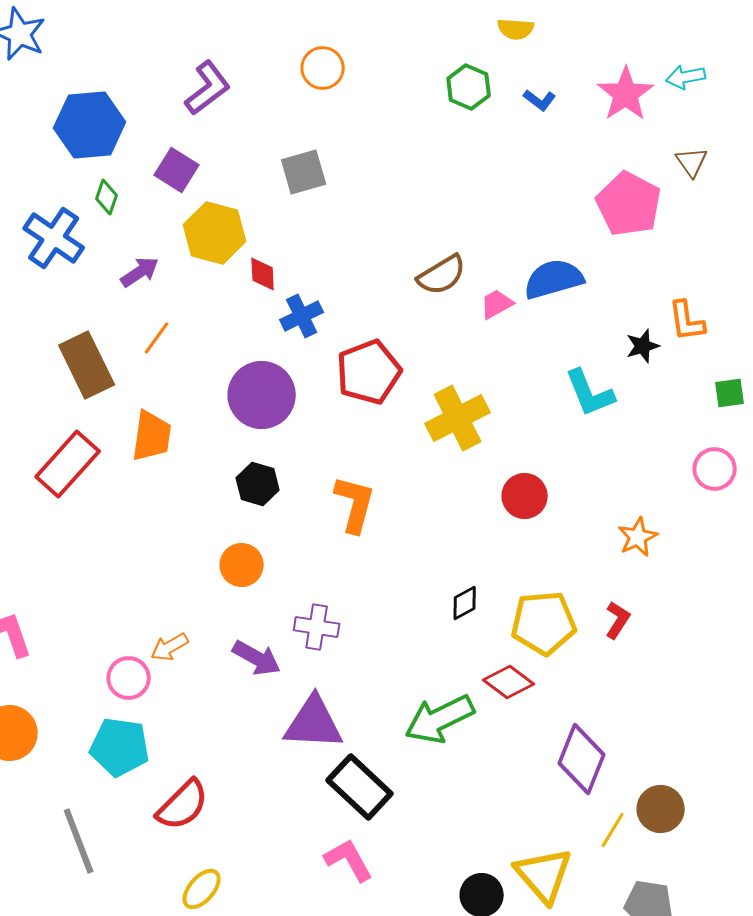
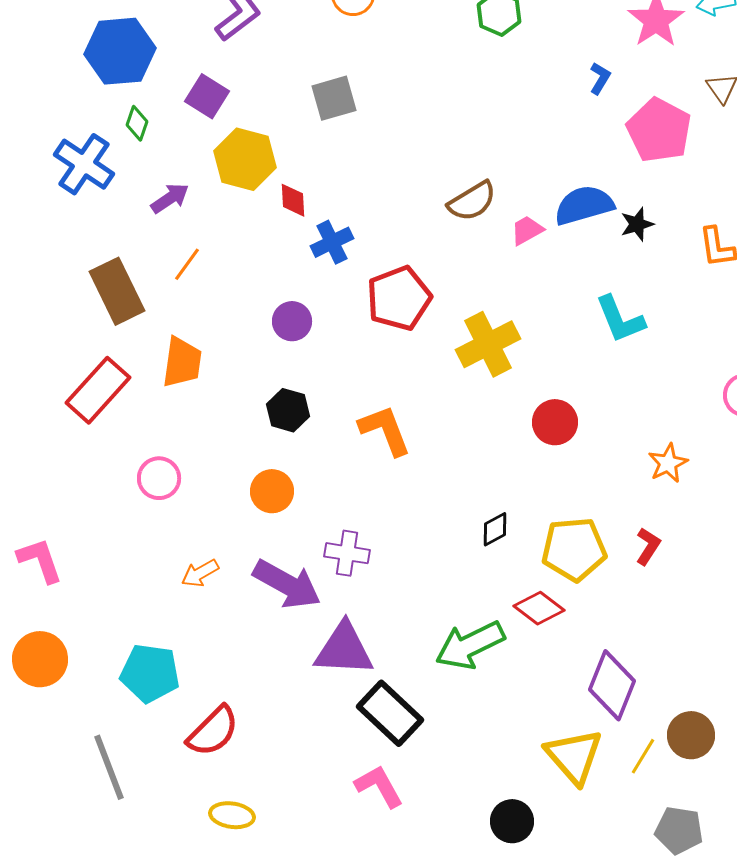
blue L-shape: (540, 100) -> (600, 78), moved, turned -96
black star: (643, 346) -> (637, 224), moved
purple circle: (262, 395) -> (292, 321), size x0.6
orange L-shape: (355, 504) -> (385, 430), turned -36
purple arrow: (257, 658) -> (287, 584), size x1.4
pink circle: (129, 678) -> (159, 478), moved
yellow triangle: (544, 875) -> (574, 756), moved
yellow ellipse: (202, 889) -> (232, 815), turned 57

